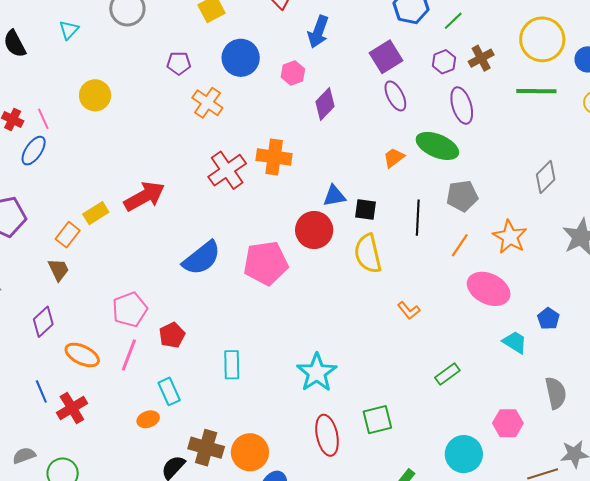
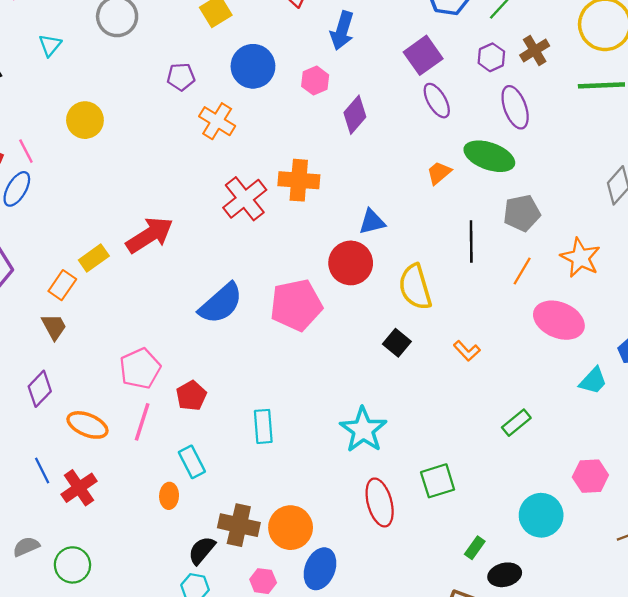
black square: (365, 210) -> (397, 343), moved, turned 35
cyan trapezoid: (515, 342) -> (593, 381), turned 104
orange ellipse: (148, 419) -> (169, 496), turned -65

